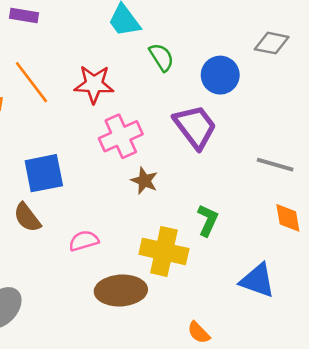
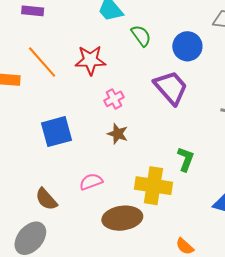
pink cross: (121, 136) -> (114, 99), size x0.6
brown star: (144, 181) -> (118, 134), moved
brown semicircle: (27, 217) -> (46, 199), moved

